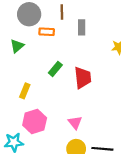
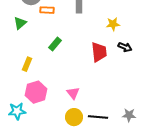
red trapezoid: (83, 78) -> (99, 52), moved

